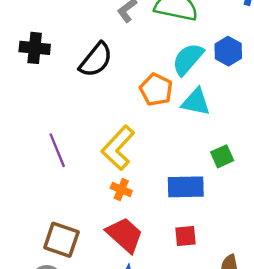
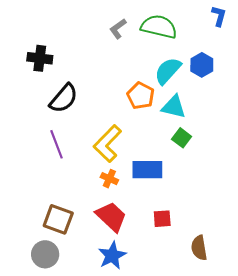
black semicircle: (96, 60) -> (64, 98), moved
green square: (222, 156) -> (182, 138), moved, turned -30
blue rectangle: (186, 187) -> (147, 170), moved

